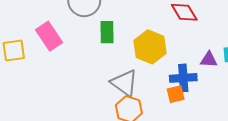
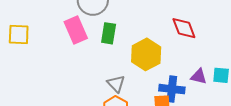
pink rectangle: (49, 36) -> (76, 30), moved
gray triangle: (124, 83) -> (116, 84), size x0.7

